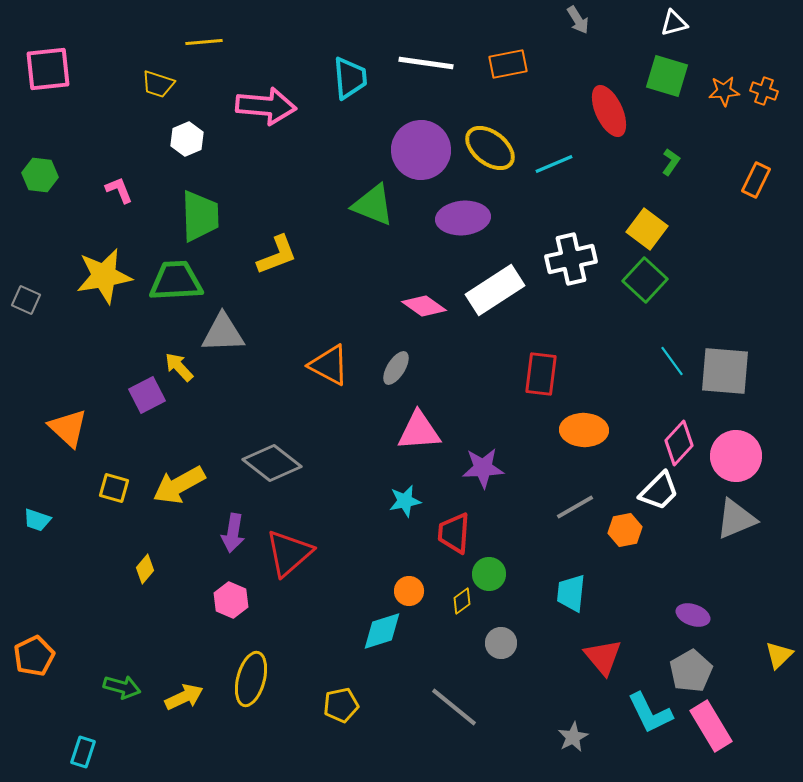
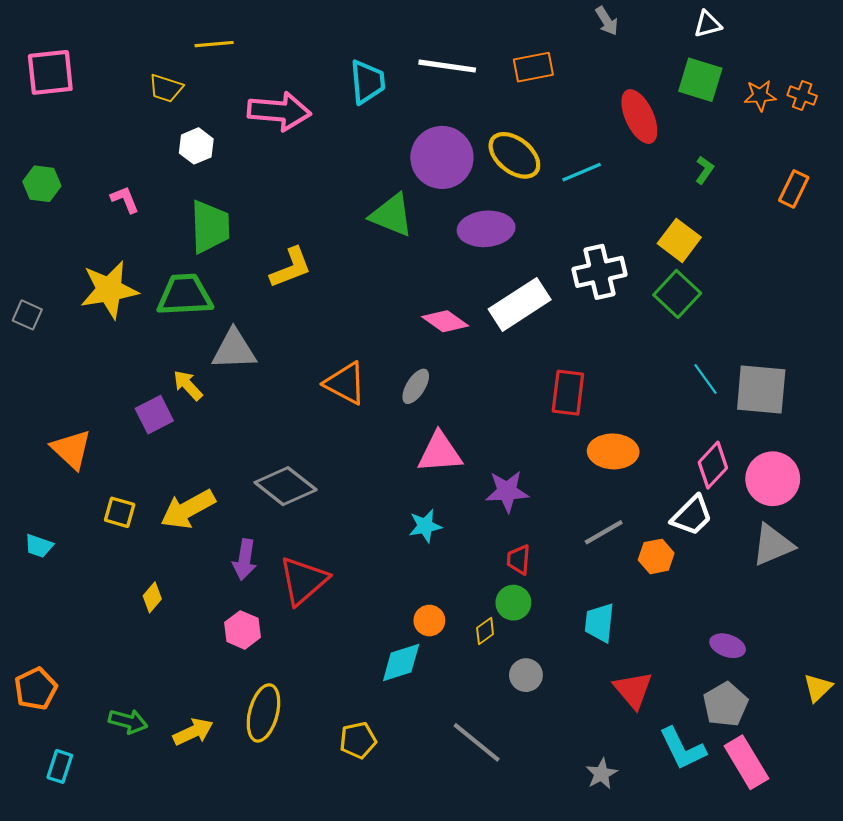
red trapezoid: (454, 533) -> (519, 560), moved, size x0.7
cyan rectangle: (83, 752) -> (60, 766), moved

